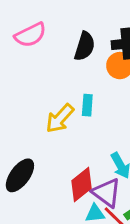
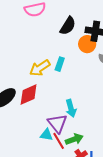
red diamond: (81, 185) -> (29, 95), moved

